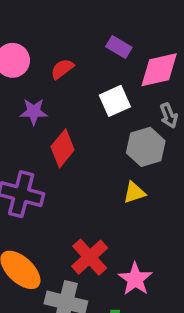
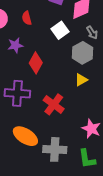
red semicircle: (62, 69) -> (27, 18), turned -56
red cross: (90, 257) -> (54, 104), moved

